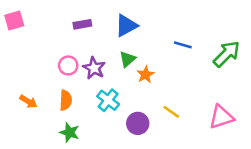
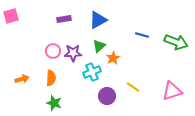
green arrow: (227, 54) -> (176, 42), turned 65
purple star: (94, 68) -> (73, 53), turned -30
cyan cross: (108, 100) -> (92, 72), moved, turned 30
orange arrow: (28, 102) -> (22, 79), turned -48

